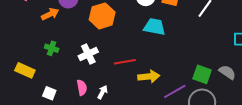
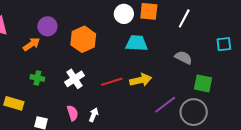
gray semicircle: (227, 72) -> (183, 58), moved
green square: (202, 74) -> (203, 83), moved
yellow arrow: (149, 76) -> (141, 80), moved

